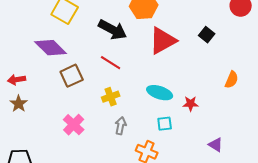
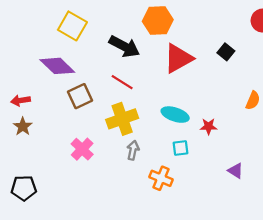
yellow cross: (111, 97) -> (122, 119), size x1.6

